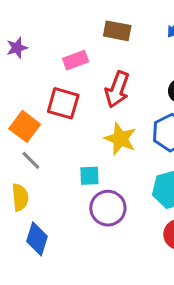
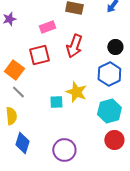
red square: (63, 103) -> (39, 55), turned -30
yellow star: (120, 139) -> (76, 92), moved
purple circle: (108, 208) -> (64, 150), moved

